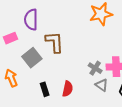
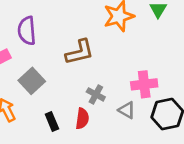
brown L-shape: (55, 42) -> (80, 52), moved, turned 85
gray cross: (95, 68) -> (96, 94), moved

